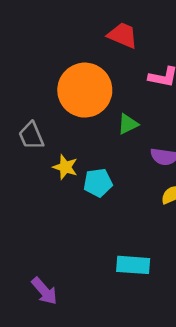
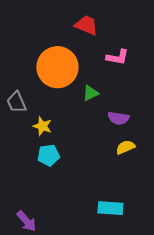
cyan pentagon: (98, 183) -> (48, 155), moved
cyan rectangle: (133, 265) -> (110, 208), moved

